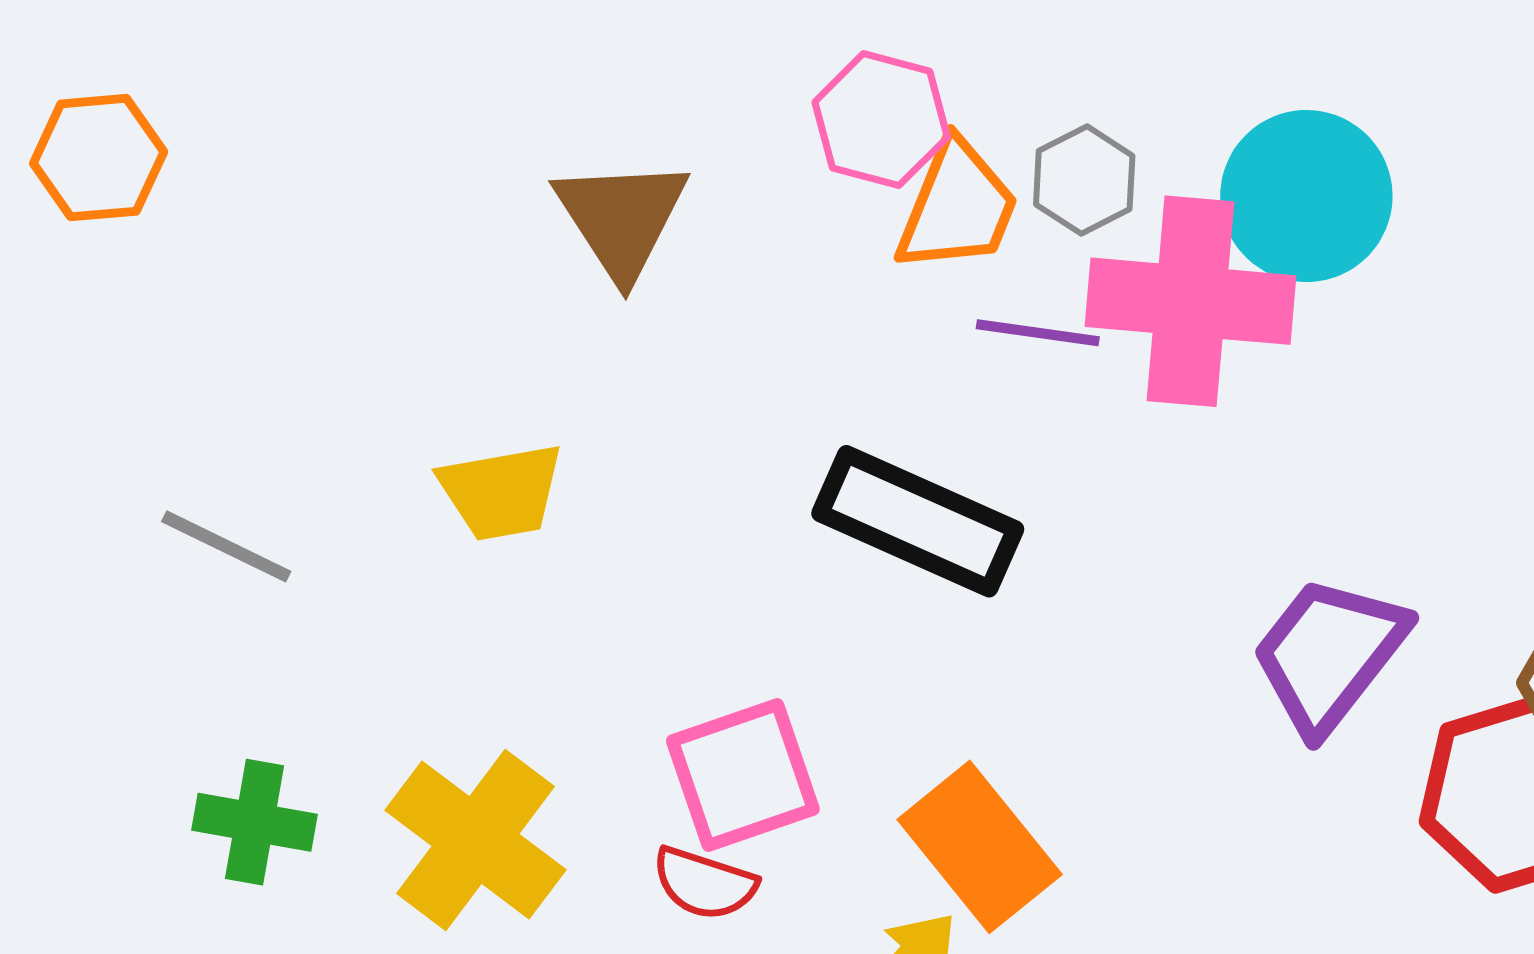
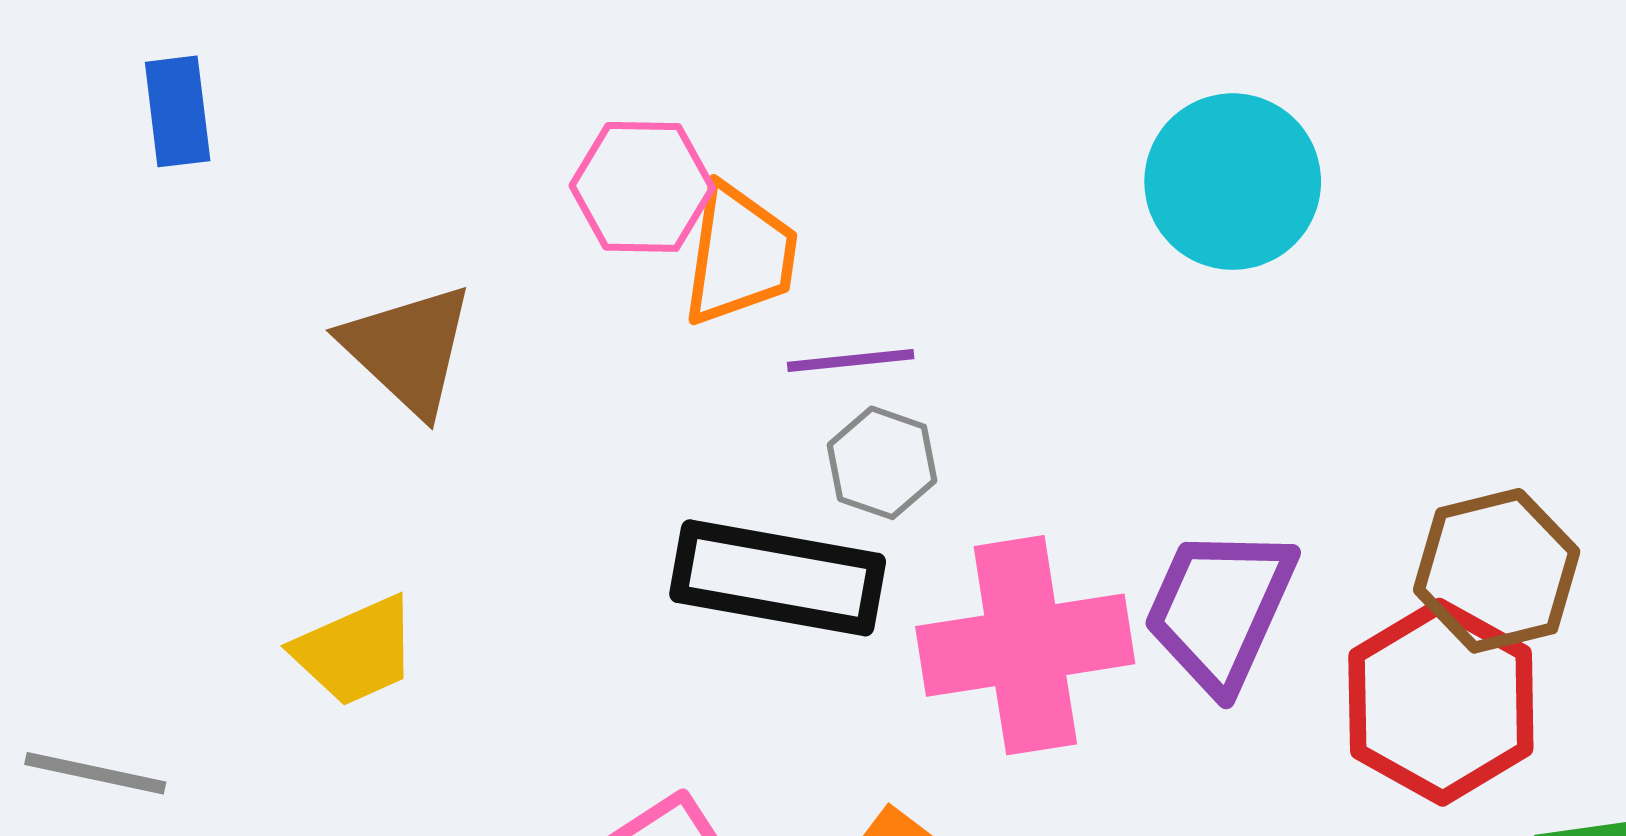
gray hexagon: (1084, 180) -> (882, 463), moved
cyan circle: (1306, 196) -> (1233, 182), moved
pink cross: (1191, 301) -> (1025, 645), moved

